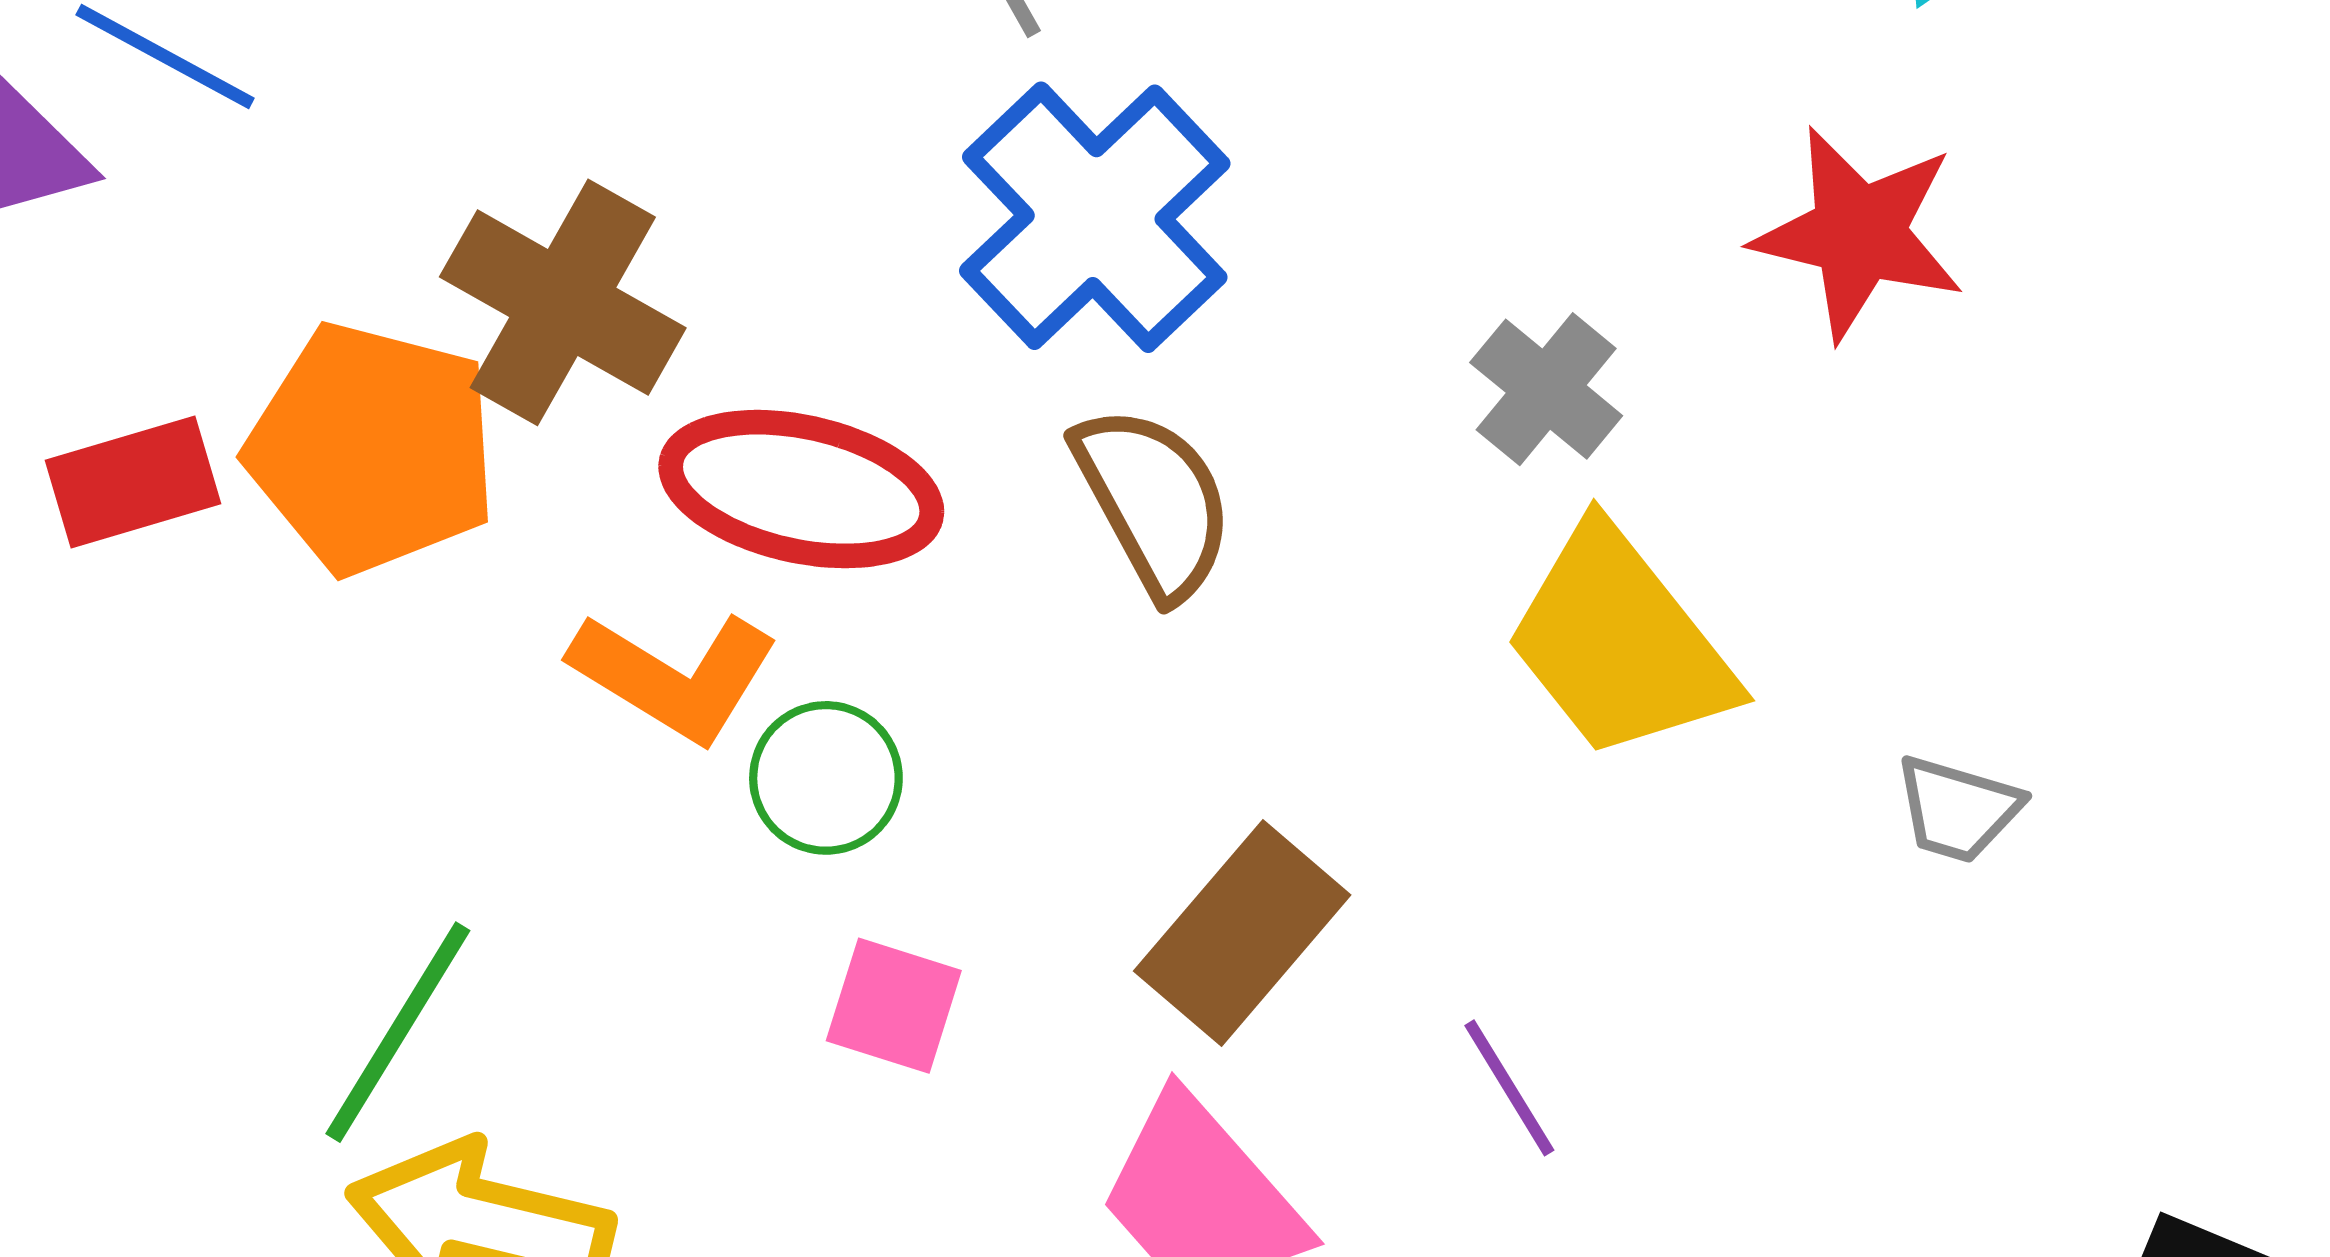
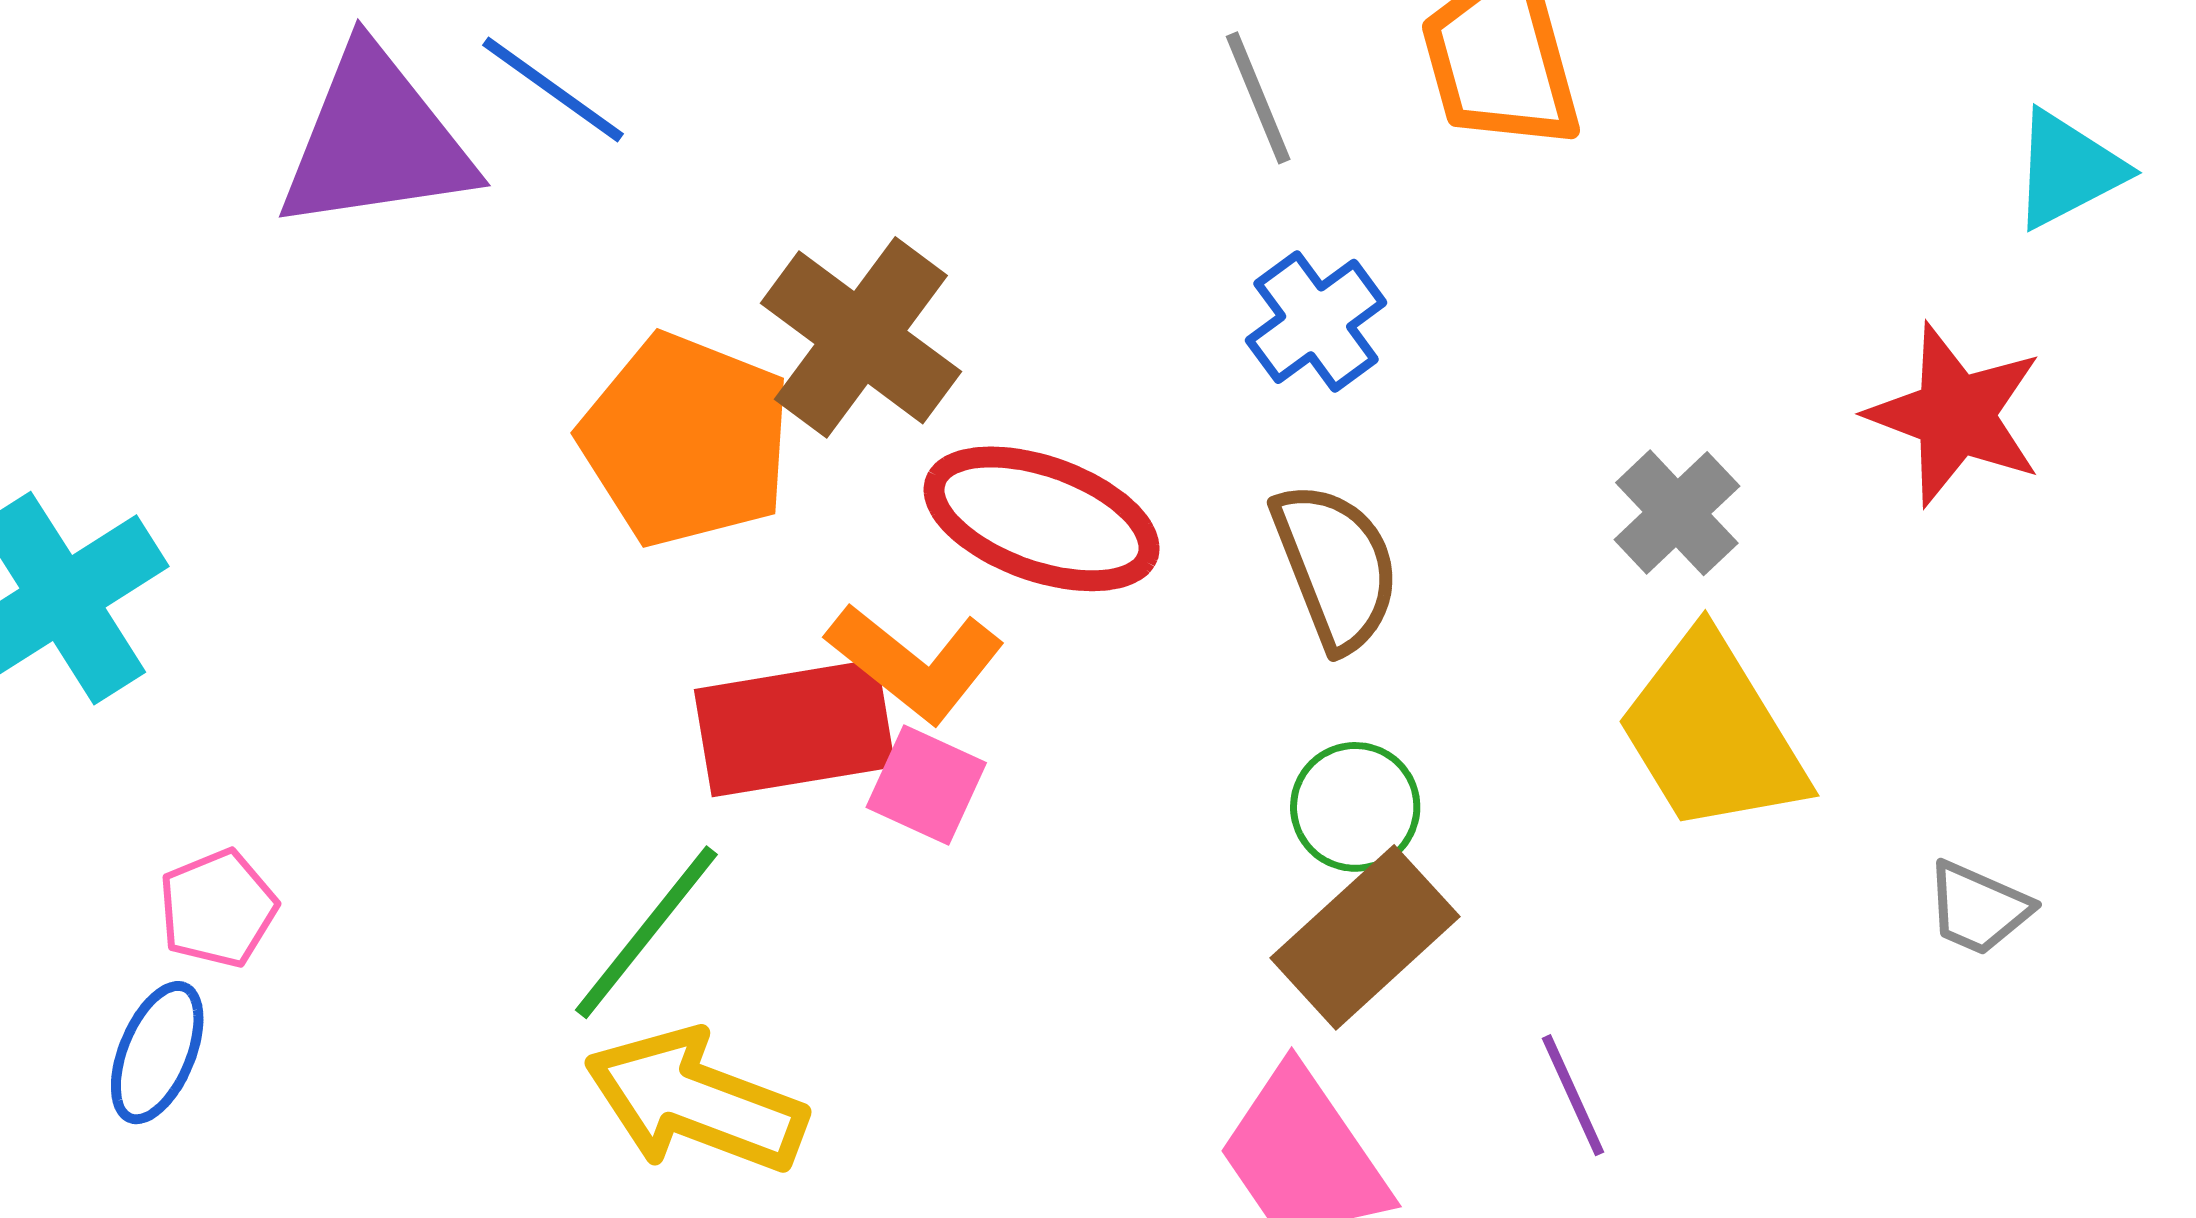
blue cross: (1095, 217) -> (1316, 321), size x0.6
red rectangle: (133, 482) -> (795, 728), moved, size x1.4
green circle: (826, 778) -> (1355, 807), moved
pink square: (894, 1006) -> (926, 785), moved

